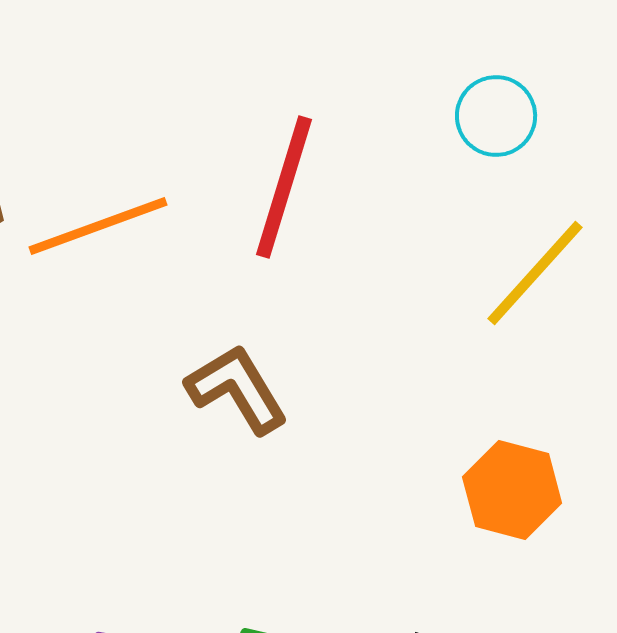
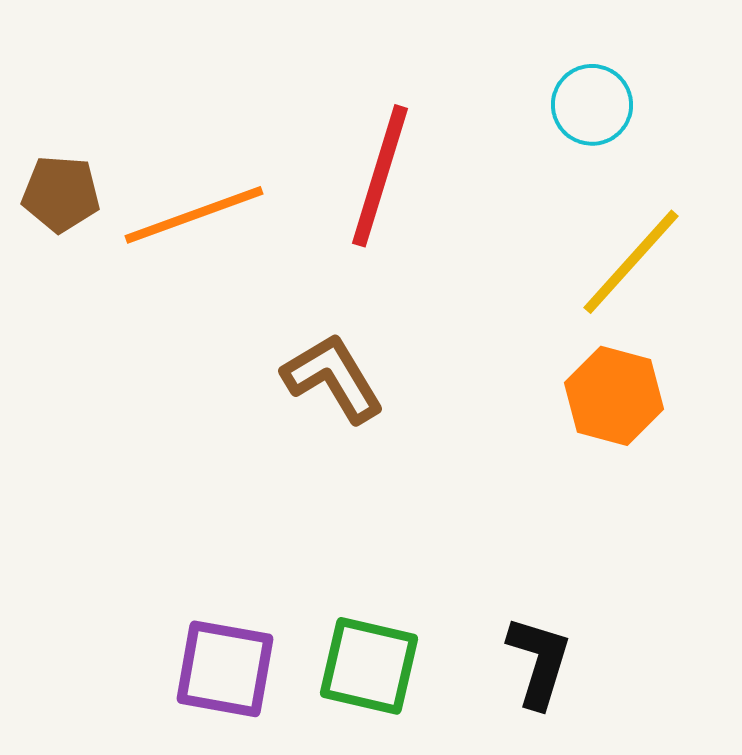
orange hexagon: (512, 490) -> (614, 396), moved

